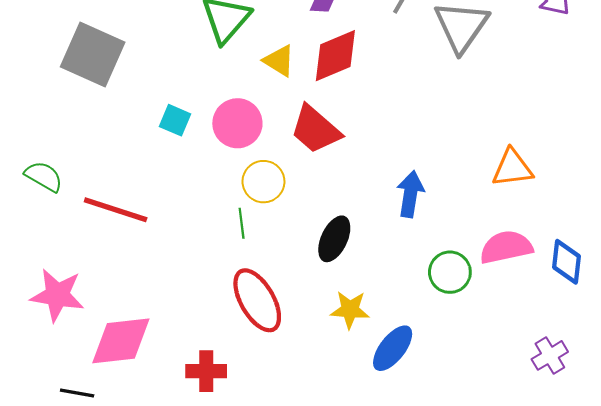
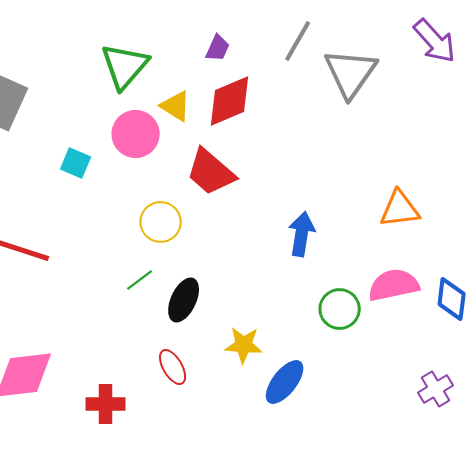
pink circle: (237, 123) -> (136, 134), moved
green line: (242, 223) -> (140, 280), moved, turned 60
black ellipse: (334, 239) -> (184, 300), moved
red ellipse: (257, 300) -> (173, 367), moved, size x0.6

